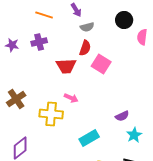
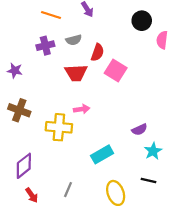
gray semicircle: (87, 27) -> (74, 40), moved
purple star: (12, 45) -> (15, 71), moved
pink arrow: (71, 98) -> (82, 109), turned -32
brown cross: (16, 99) -> (19, 110), turned -36

